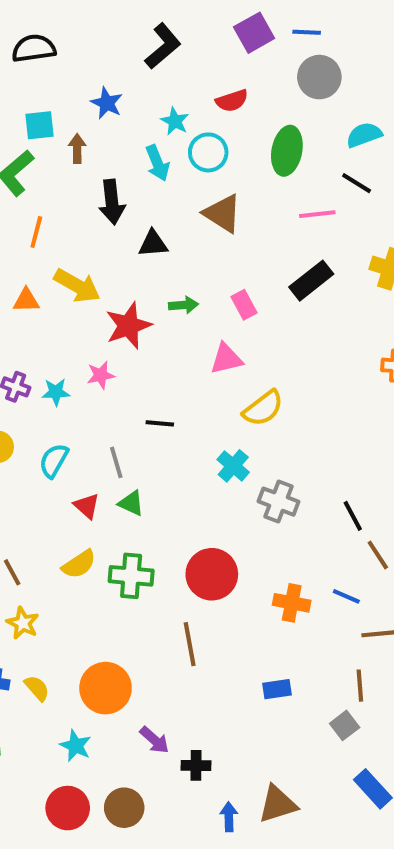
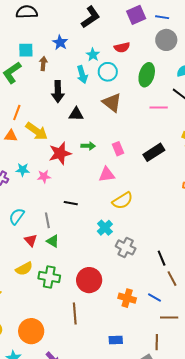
orange line: (36, 232) -> (17, 113), moved
black rectangle: (311, 281) -> (154, 152), moved
cyan star: (56, 392) -> (23, 170), moved

